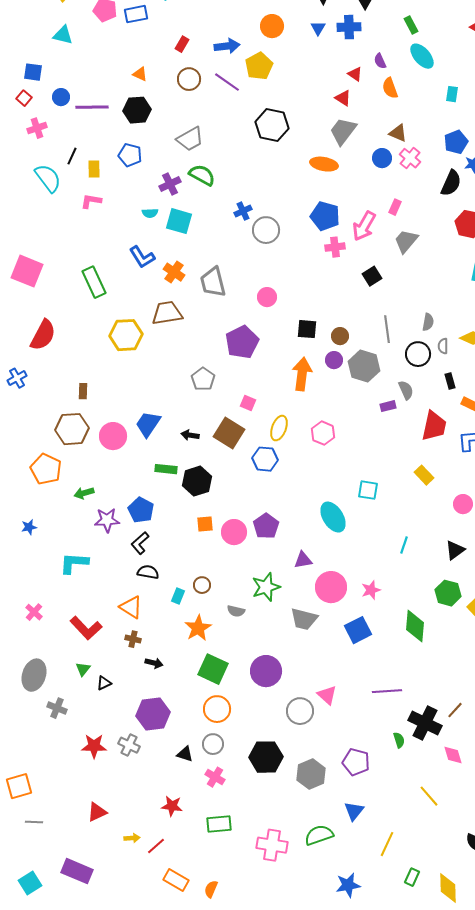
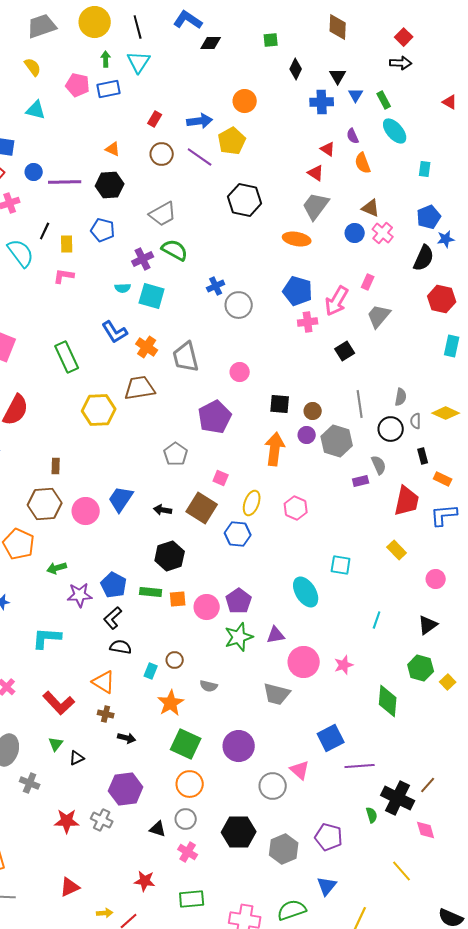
blue triangle: (318, 28) -> (356, 95), moved
green rectangle: (166, 469) -> (151, 592), moved
green star: (266, 587) -> (239, 637), moved
blue square: (358, 630) -> (331, 738), moved

